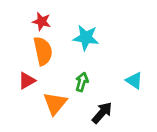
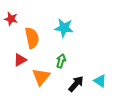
red star: (42, 21) -> (11, 19), moved
cyan triangle: (134, 81) -> (100, 81), moved

